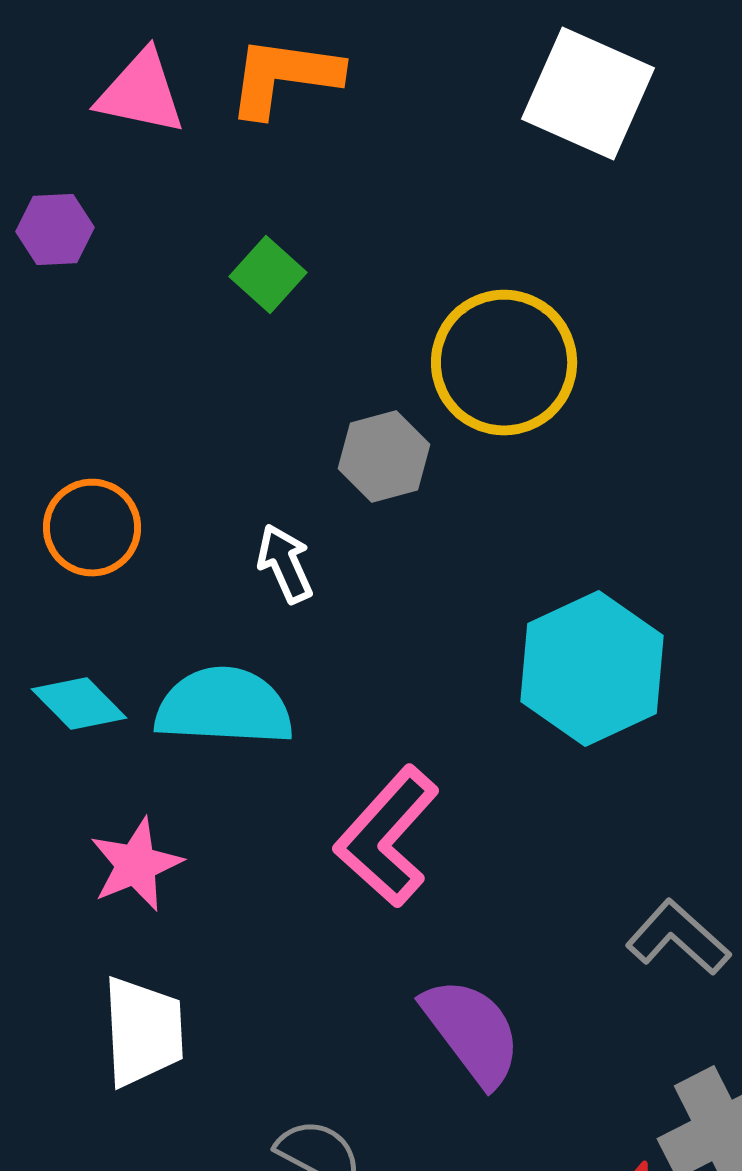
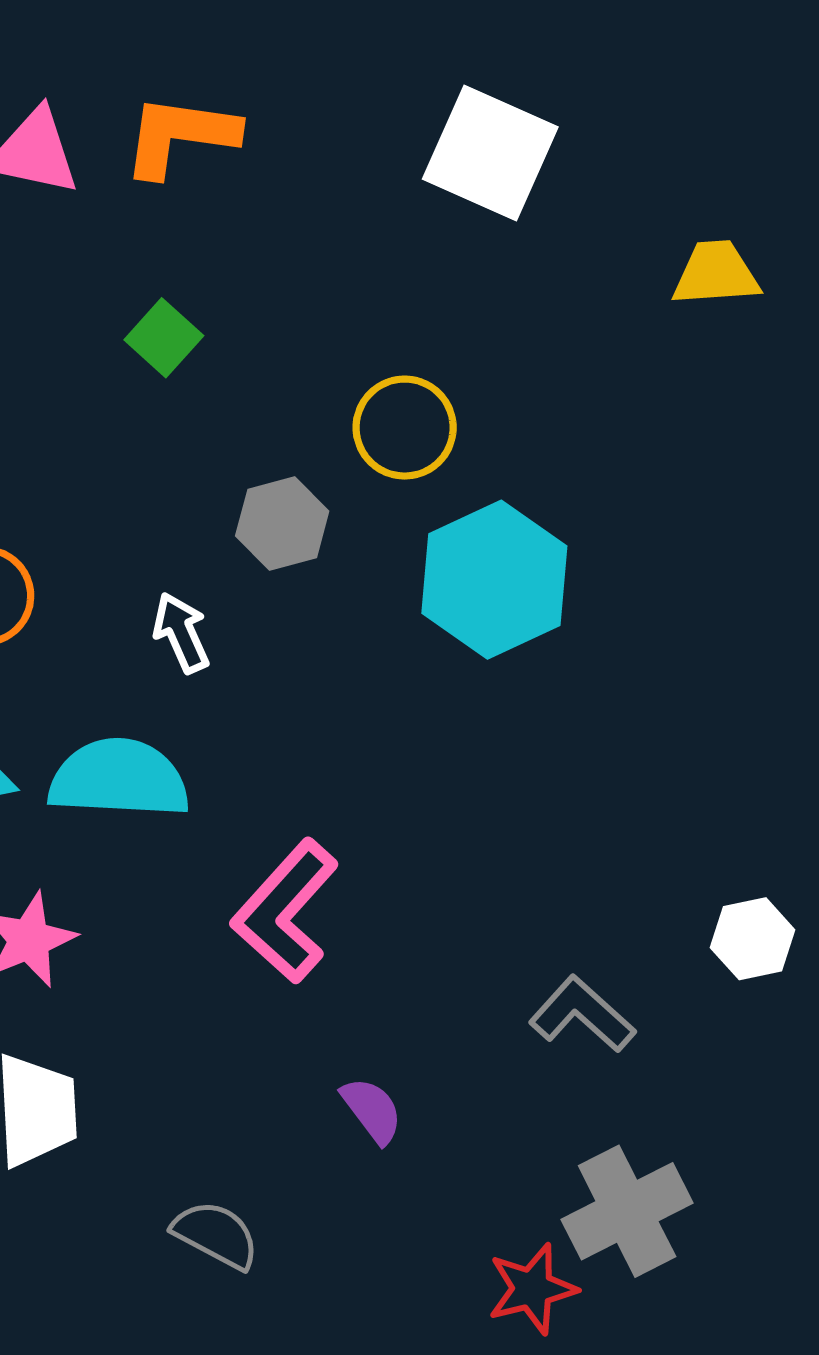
yellow circle: (504, 363) -> (405, 428), size x0.7
cyan hexagon: (592, 669) -> (494, 580), moved
purple semicircle: (472, 1032) -> (372, 1110), size x0.6

